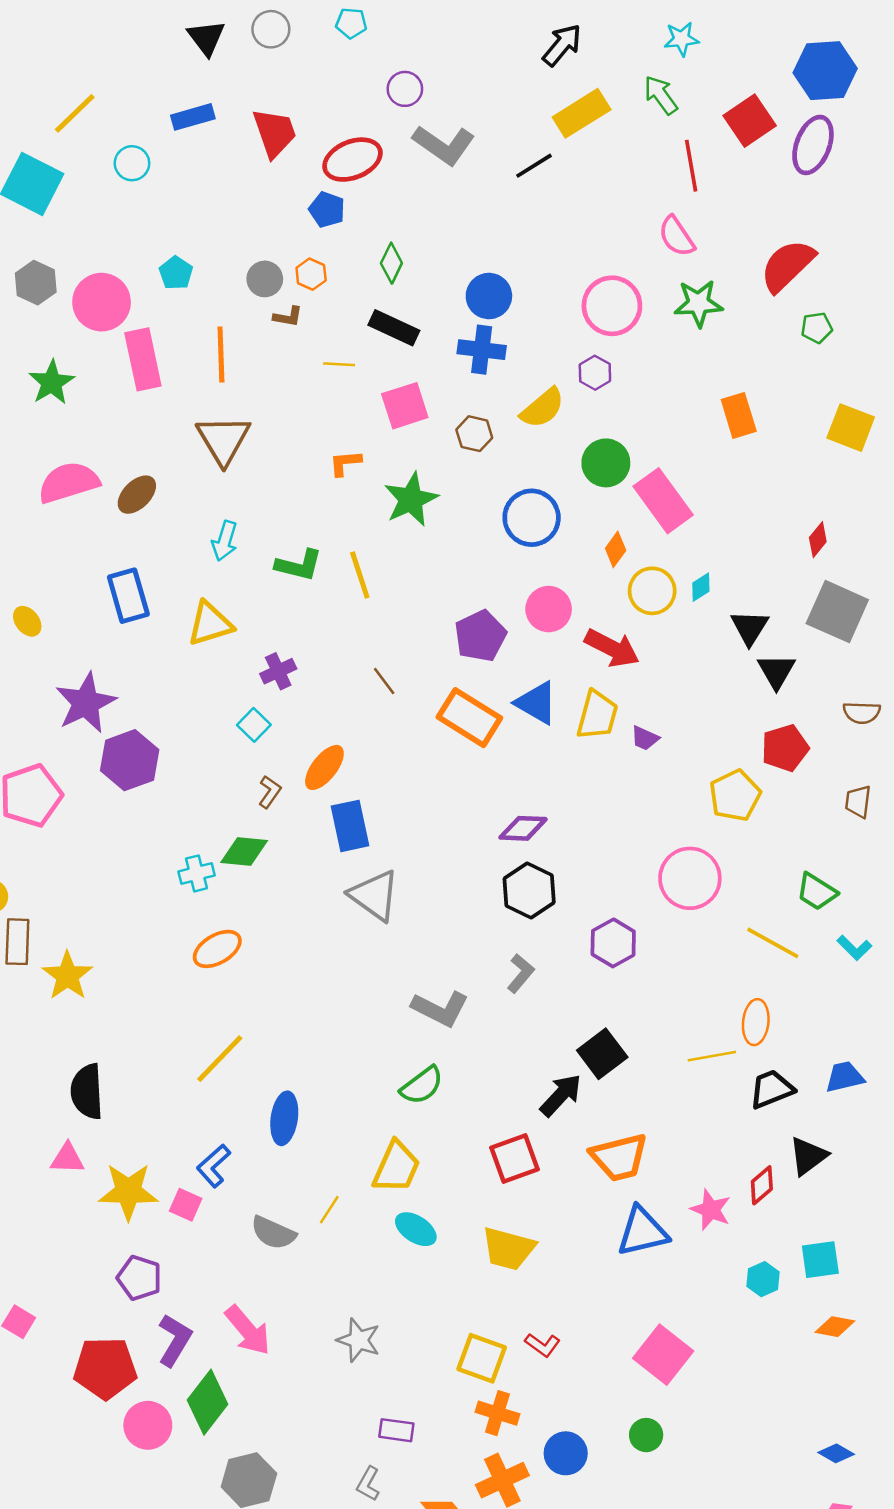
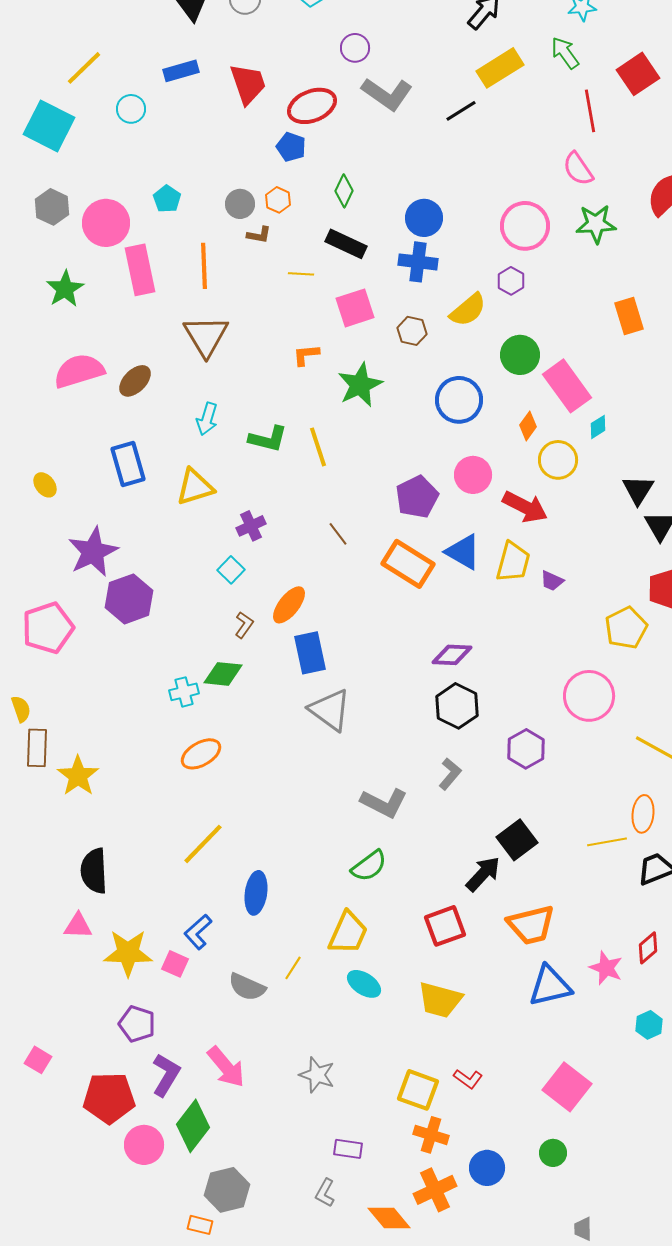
cyan diamond: (701, 587) -> (598, 427), moved

